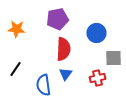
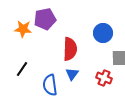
purple pentagon: (57, 19) -> (45, 19), moved
red cross: (97, 78) -> (104, 78), turned 35

